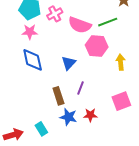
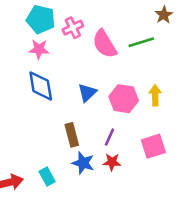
pink semicircle: (80, 25) -> (105, 44), turned 35
pink hexagon: (97, 46) -> (124, 99), moved
purple line: (80, 88) -> (109, 137), moved

